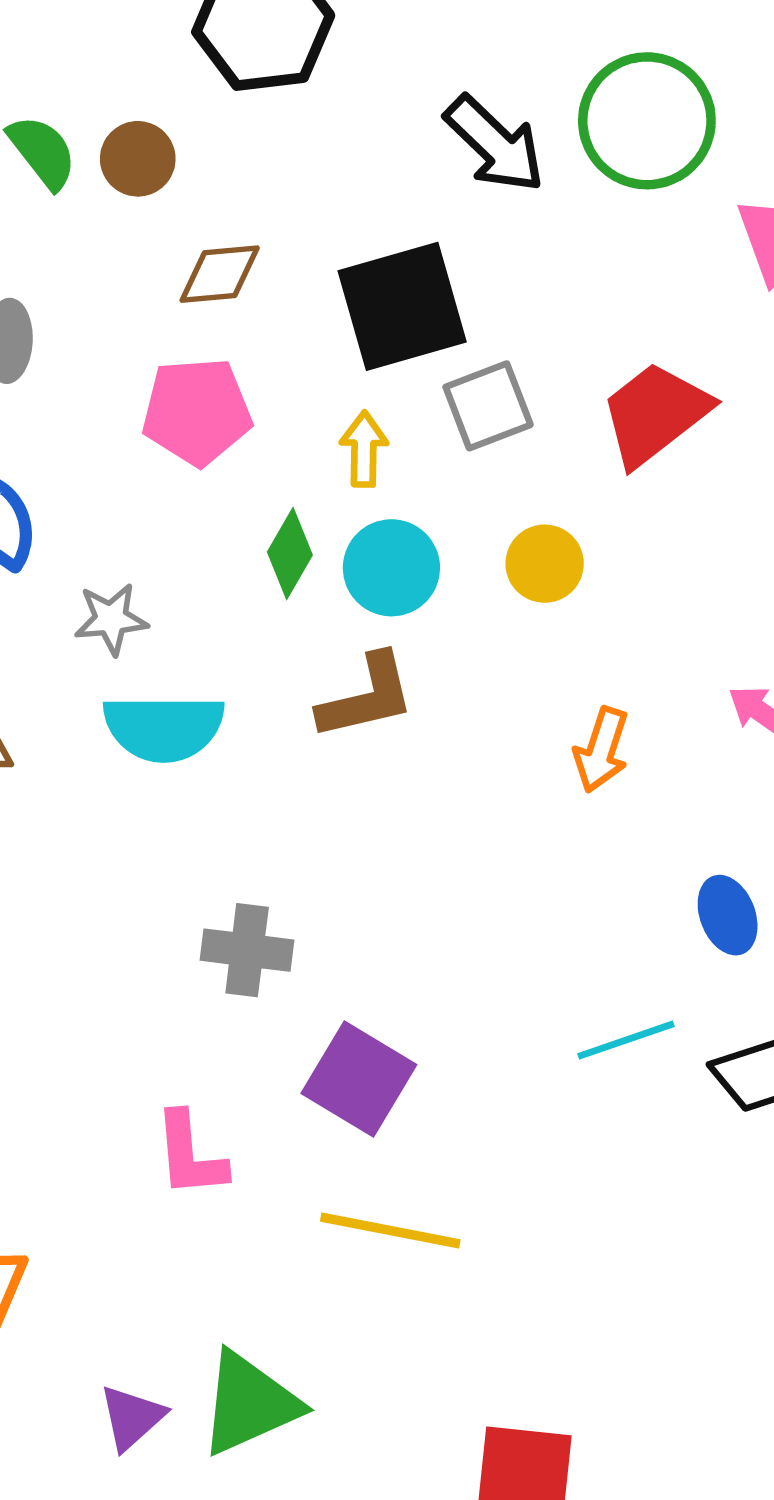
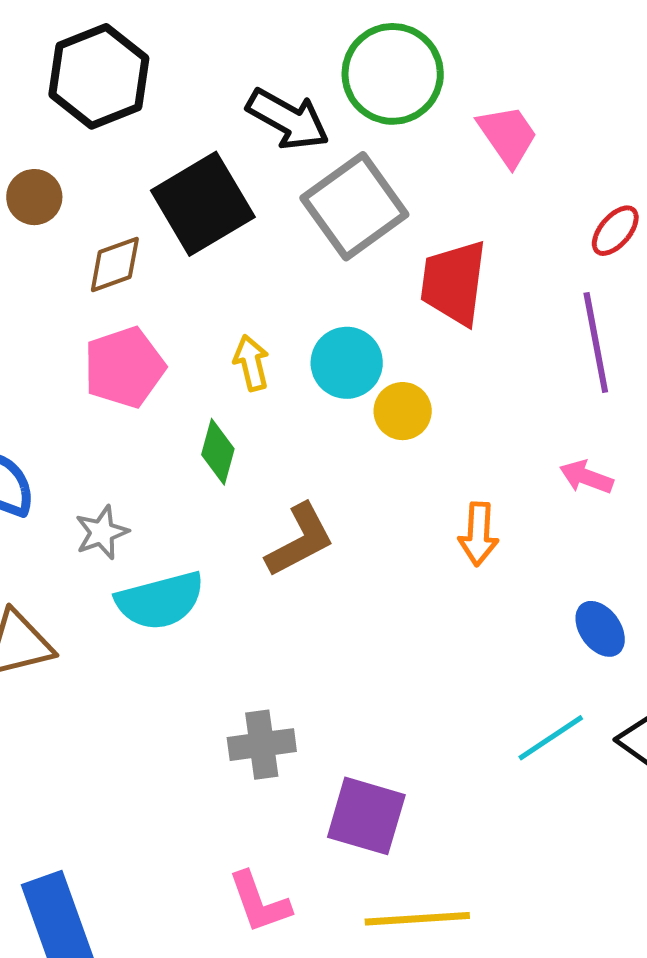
black square: (402, 306) -> (203, 204), moved
gray square: (488, 406) -> (354, 206), moved, size x1.5
red trapezoid: (655, 414) -> (454, 283), turned -30
cyan circle: (391, 568) -> (347, 363), moved

